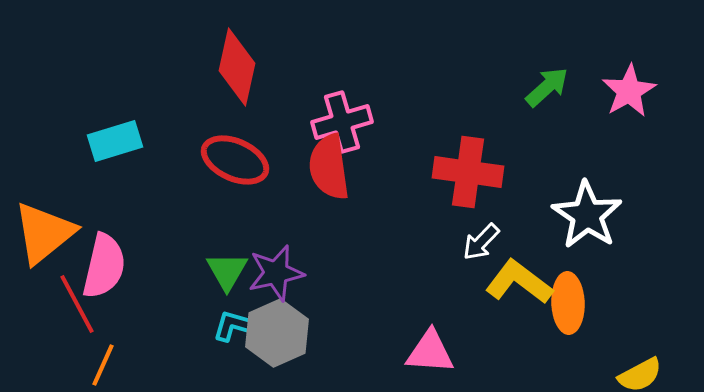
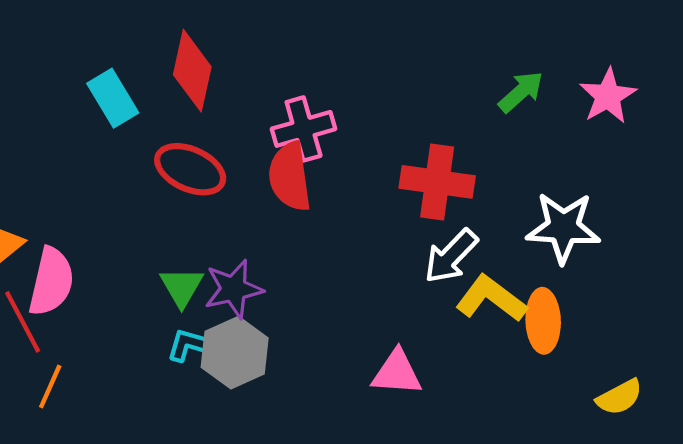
cyan rectangle: (115, 141) -> (113, 98), moved, turned 76
white star: (587, 215) -> (563, 228), turned -30
white arrow: (481, 242) -> (451, 256), size x1.4

